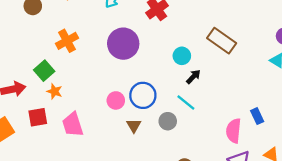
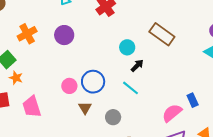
purple circle: (123, 44) -> (64, 35), moved, size x0.7
gray circle: (168, 121) -> (113, 117), moved
pink semicircle: (234, 131) -> (172, 113), turned 45

